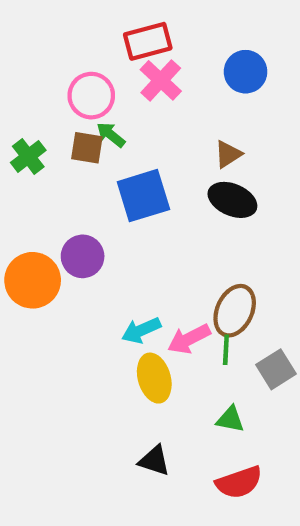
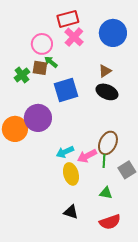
blue circle: (246, 72) -> (113, 33), size x1.4
green cross: (28, 156) -> (22, 75), moved
purple circle: (83, 256) -> (38, 118), size x1.4

